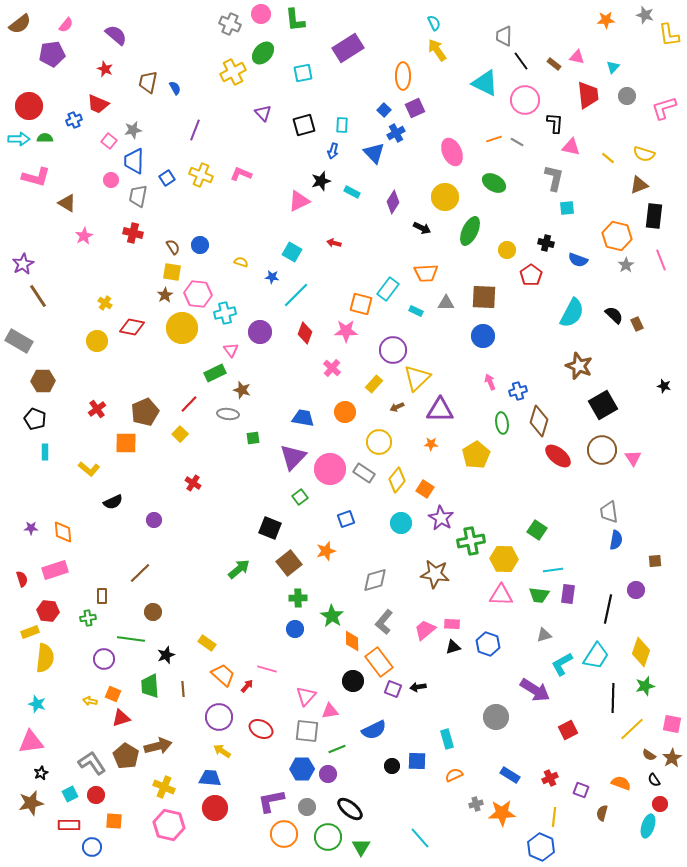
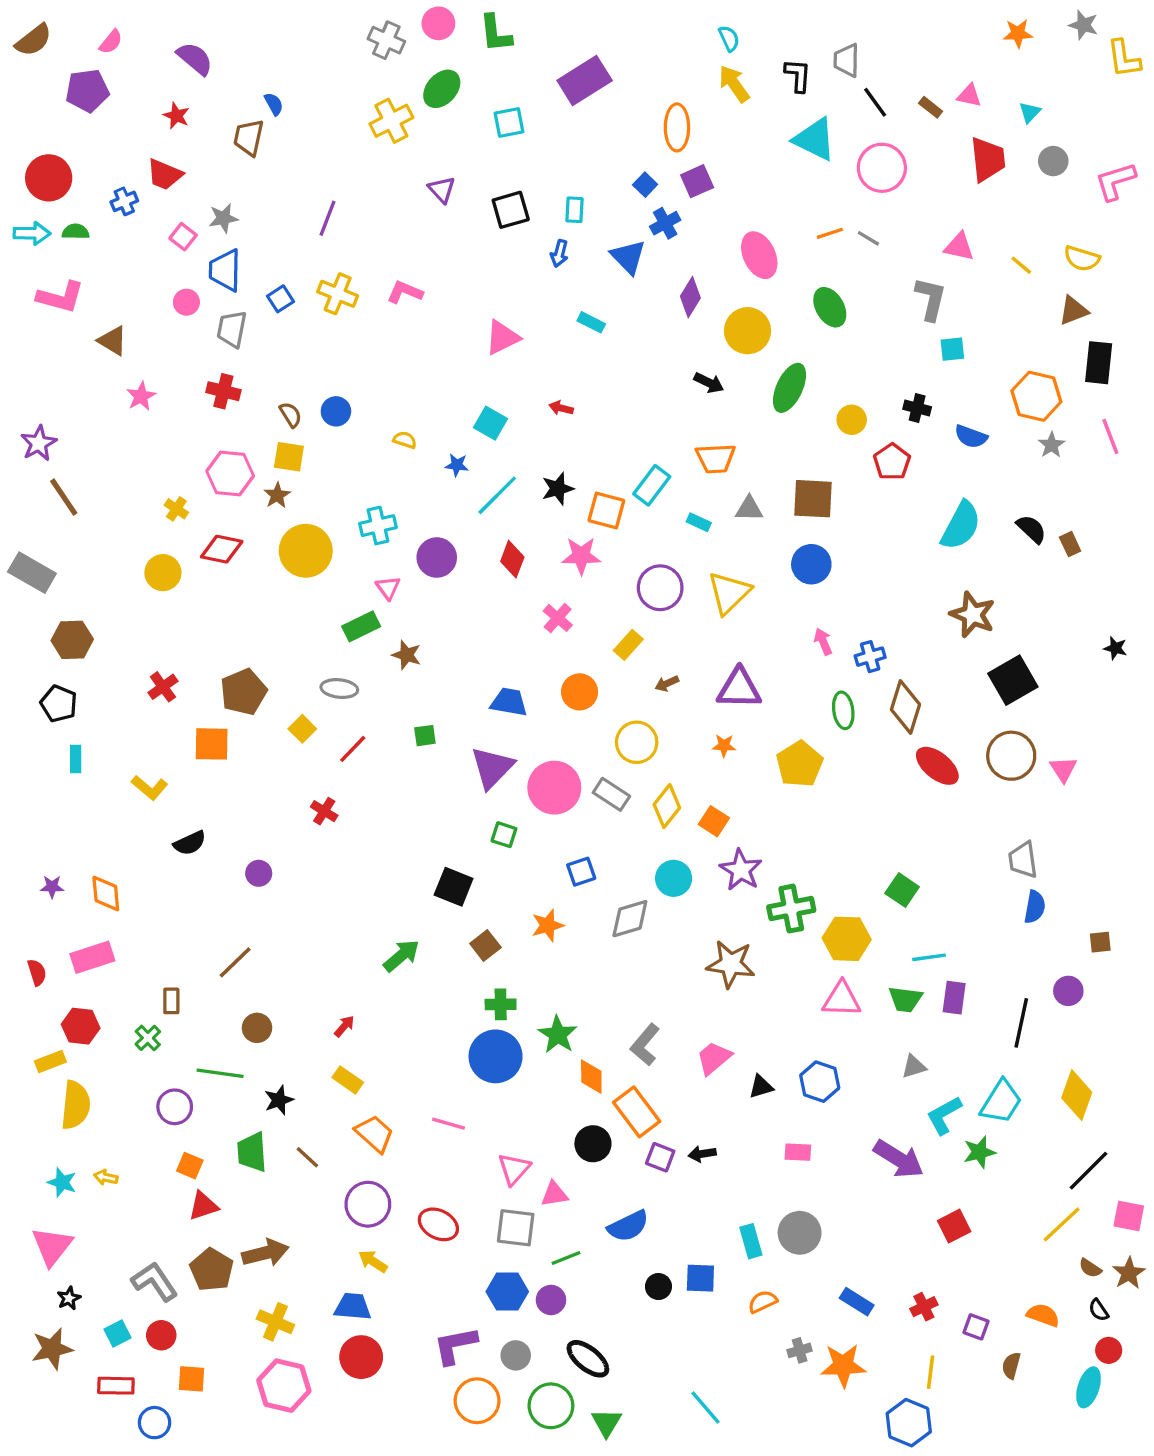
blue semicircle: (175, 88) -> (274, 104), moved
black L-shape: (555, 123) -> (798, 75), moved
black star: (321, 181) -> (558, 489), moved
green ellipse: (494, 183) -> (830, 307), turned 30
purple diamond: (393, 202) -> (690, 297), moved
pink hexagon: (198, 294) -> (230, 474), moved
yellow triangle: (417, 378) -> (729, 593), moved
red line: (189, 404) -> (353, 749), moved
gray ellipse: (228, 414) -> (339, 689), moved
green square: (300, 497) -> (504, 835), turned -35
brown square: (289, 563) -> (485, 946), size x0.7
gray diamond: (375, 580) -> (630, 919), moved
green cross: (88, 618) -> (148, 1038), turned -35
pink rectangle: (452, 624) -> (798, 1152), moved
blue circle: (295, 629) -> (496, 1056), size x1.8
red arrow: (247, 686) -> (344, 1026), moved
green star: (645, 686) -> (979, 1152), moved
brown line: (183, 689) -> (307, 1157), turned -42
black line: (613, 698) -> (1088, 1171), moved, turned 44
yellow arrow: (90, 701) -> (106, 1177), moved
gray circle: (496, 717) -> (800, 1233), moved
pink triangle: (31, 742) -> (52, 1246), turned -44

